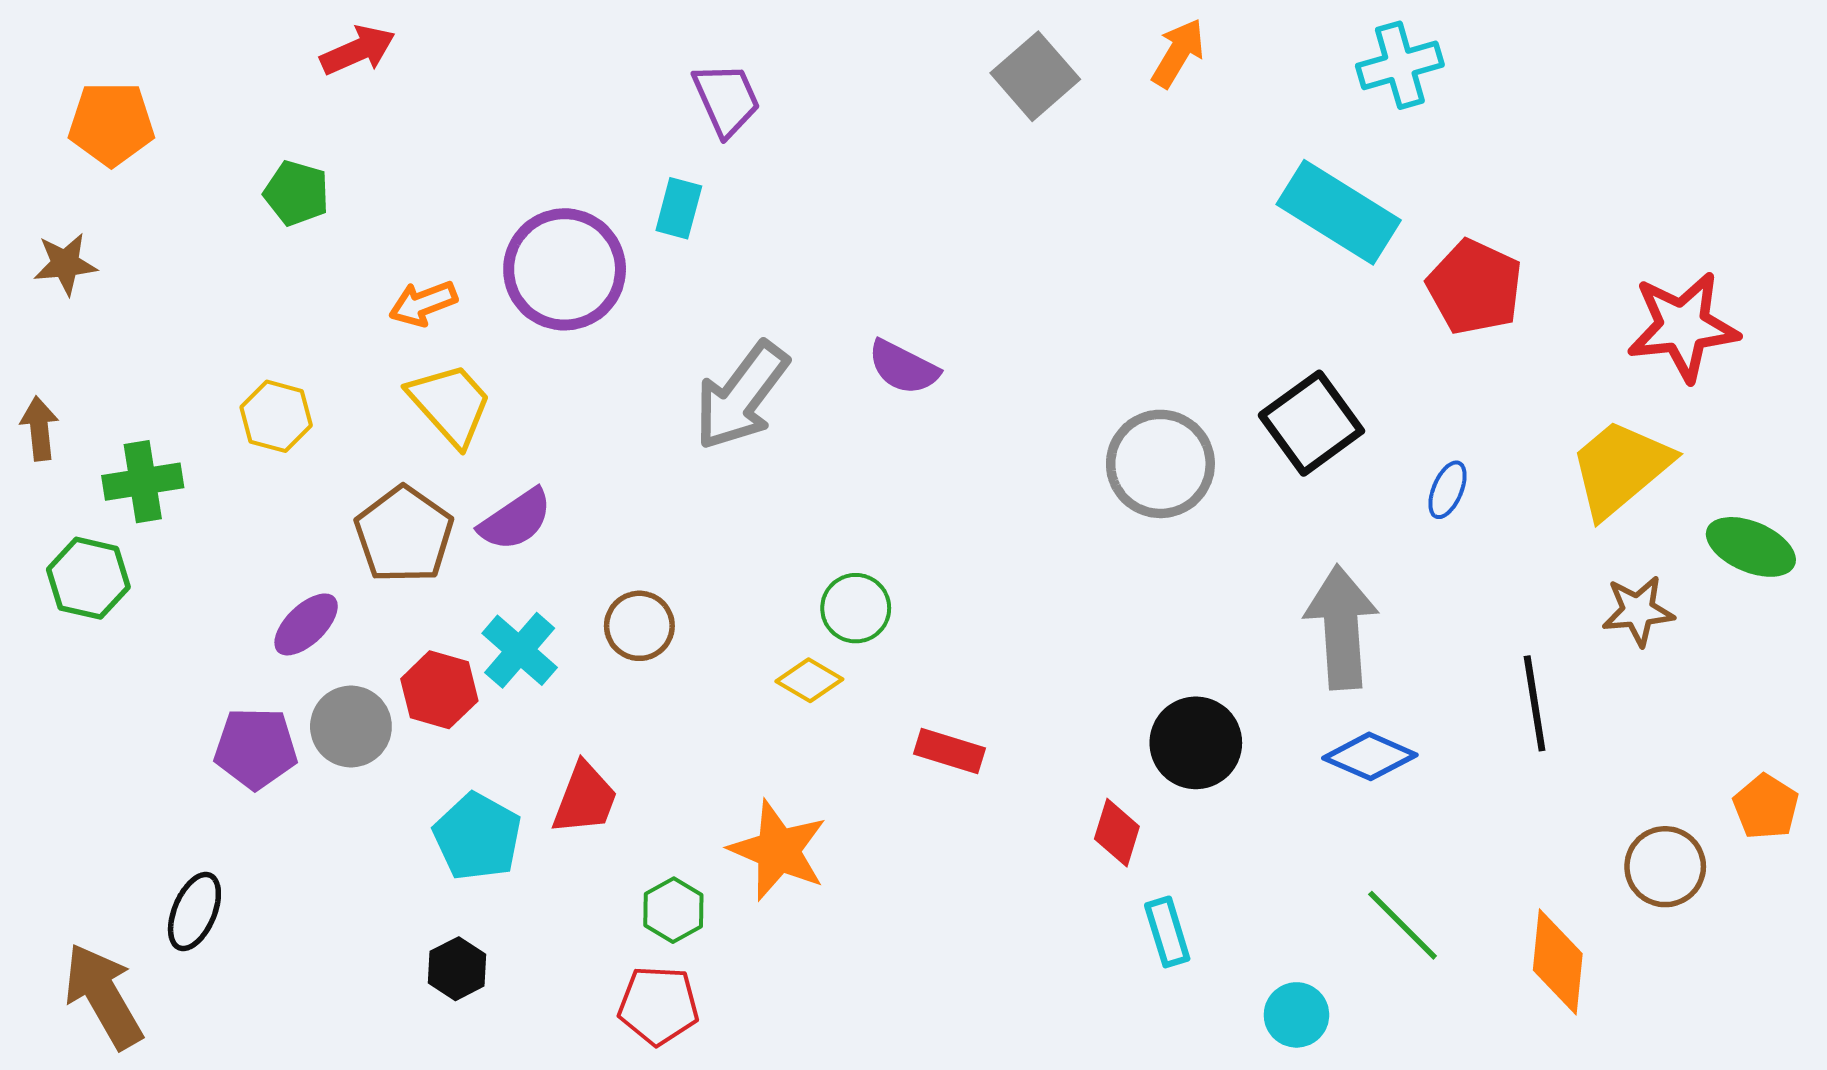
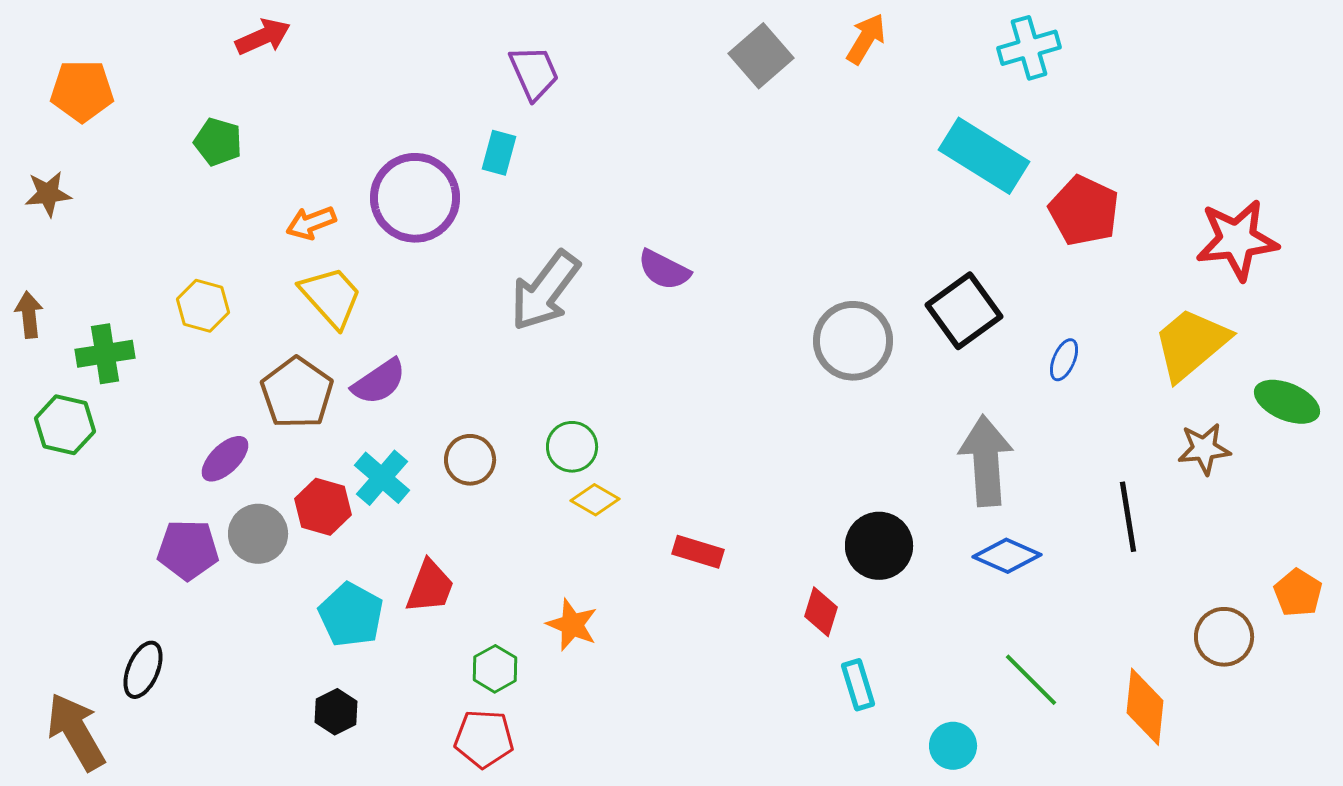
green circle: (856, 608) -> (572, 447), moved
orange star: (778, 850) -> (572, 625), size x0.7

